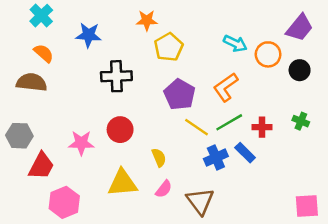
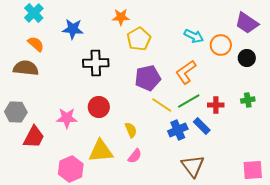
purple trapezoid: (300, 28) -> (247, 23), turned 85
purple pentagon: (180, 94) -> (148, 78), turned 30
green cross: (301, 121) -> (248, 100), turned -32
brown triangle: (200, 201) -> (193, 166), moved
pink hexagon: (64, 202) -> (71, 169), moved

